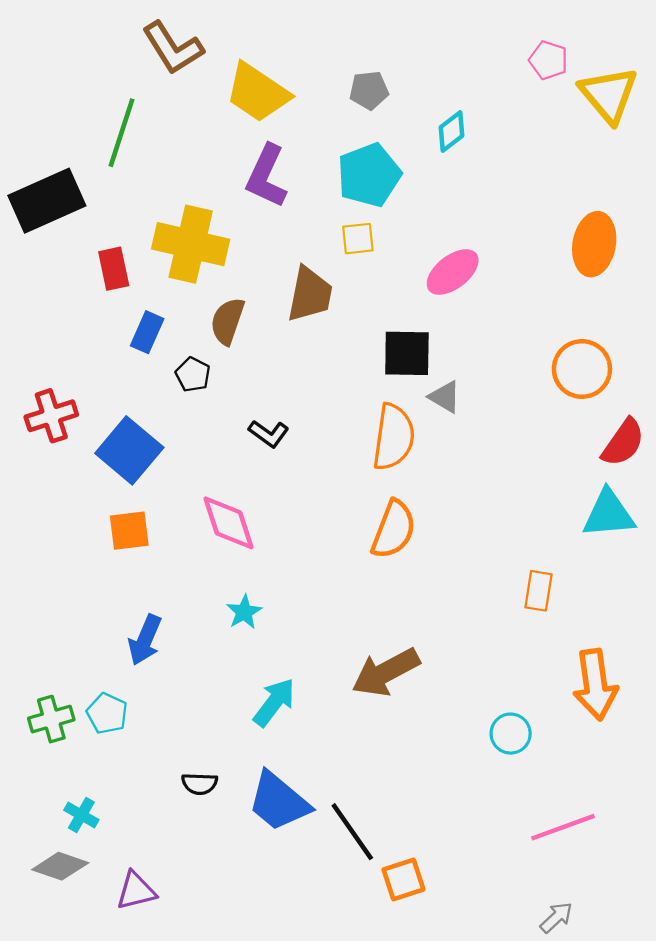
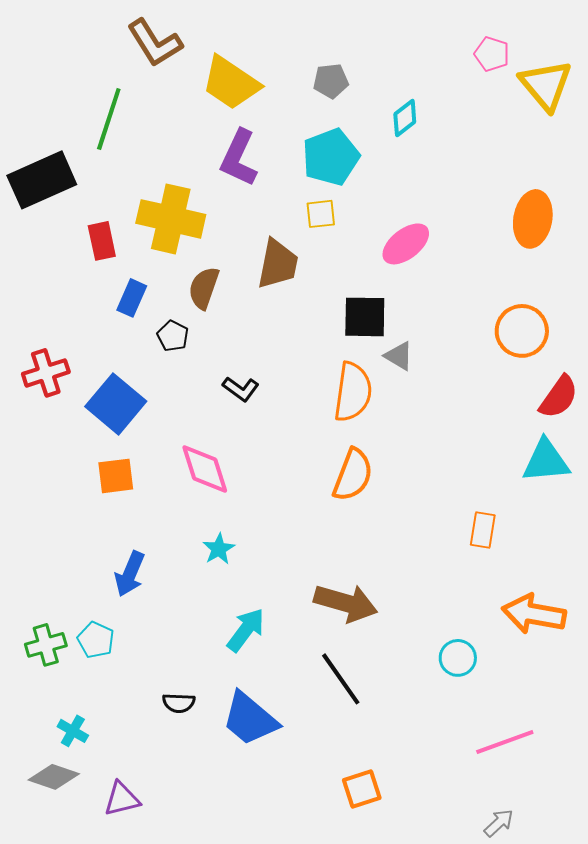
brown arrow: (386, 672) -> (346, 603), turned -136
orange arrow: (595, 684) -> (534, 614), turned 108
black line: (352, 832) -> (341, 679), moved

